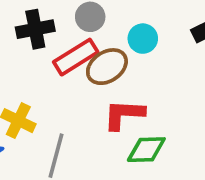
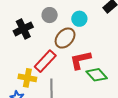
red rectangle: (76, 57) -> (45, 61), moved
green diamond: (146, 150) -> (97, 75), turned 65

